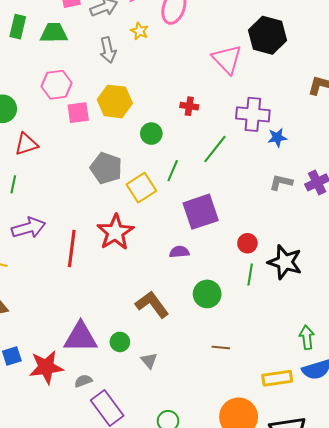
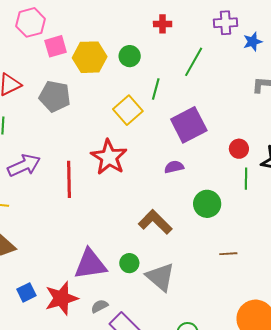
yellow hexagon: (115, 101) -> (90, 57), moved
purple cross: (253, 114) -> (226, 23), size x0.7
gray pentagon: (106, 168) -> (55, 96), moved
gray triangle: (149, 361) -> (160, 277), size x1.8

